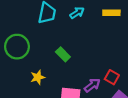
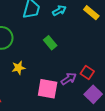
yellow rectangle: (111, 13) -> (91, 13), turned 35
green rectangle: (63, 54) -> (50, 43), moved

